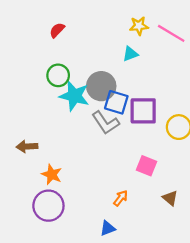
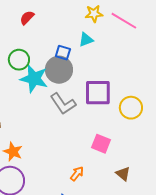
red semicircle: (57, 30) -> (27, 18), moved
blue square: (116, 102) -> (63, 53), moved, size x0.7

